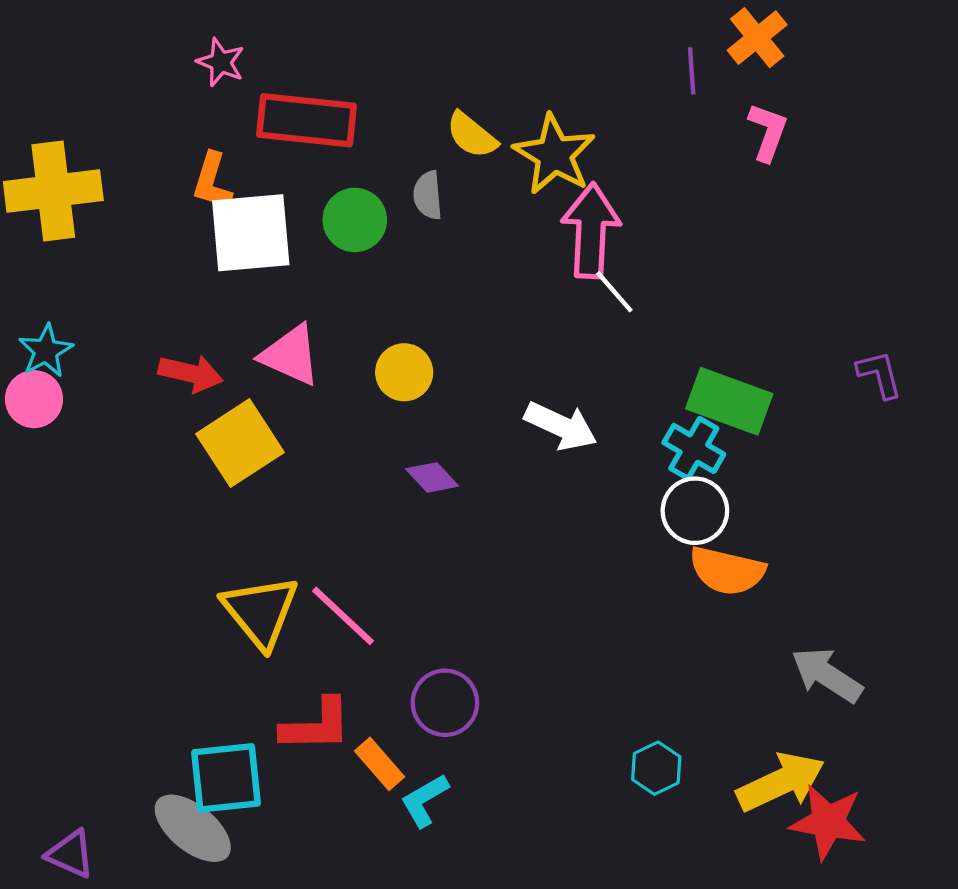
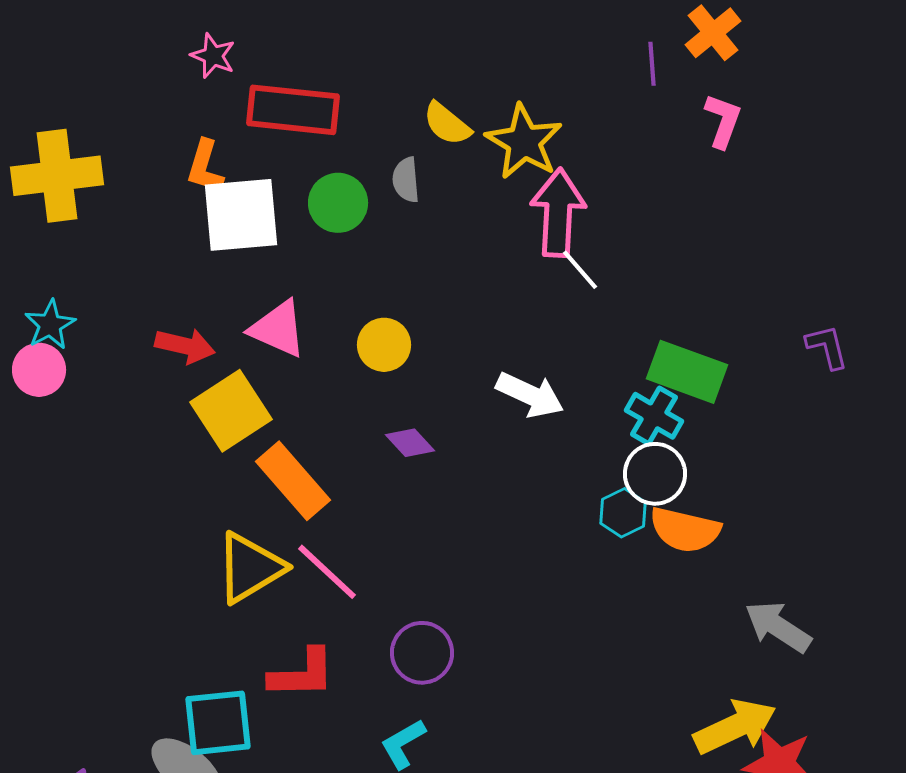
yellow triangle: (260, 612) -> (250, 568), turned 38
orange rectangle: (379, 764) -> (293, 481), moved, size x1.6
cyan hexagon: (656, 768) -> (623, 513), moved

